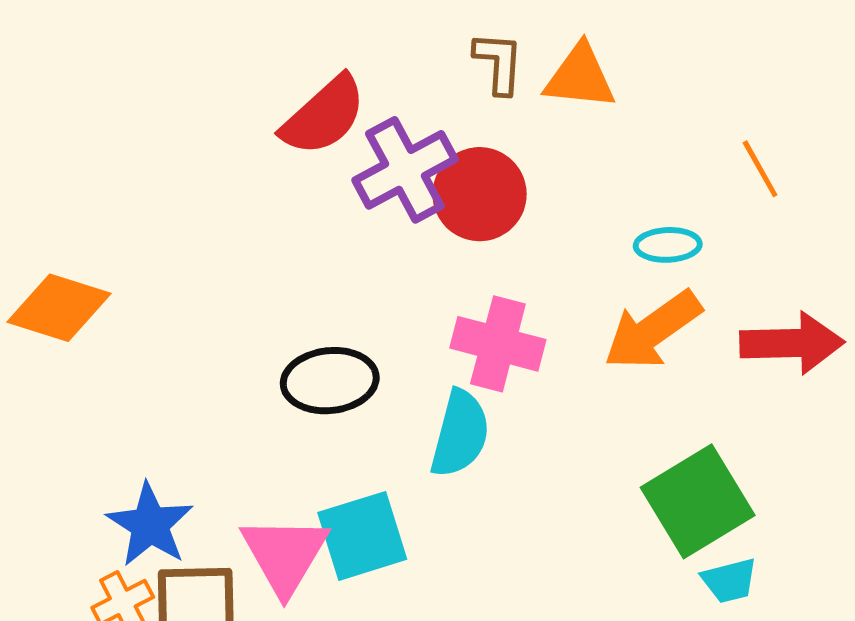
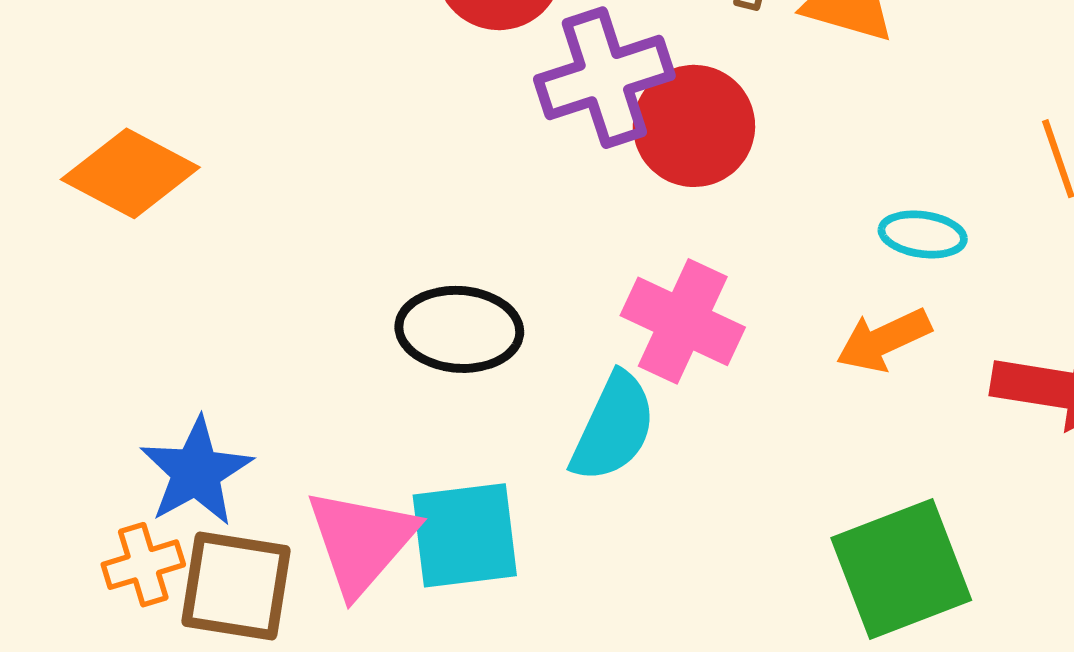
orange arrow: (653, 330) -> (884, 340), size x0.7

